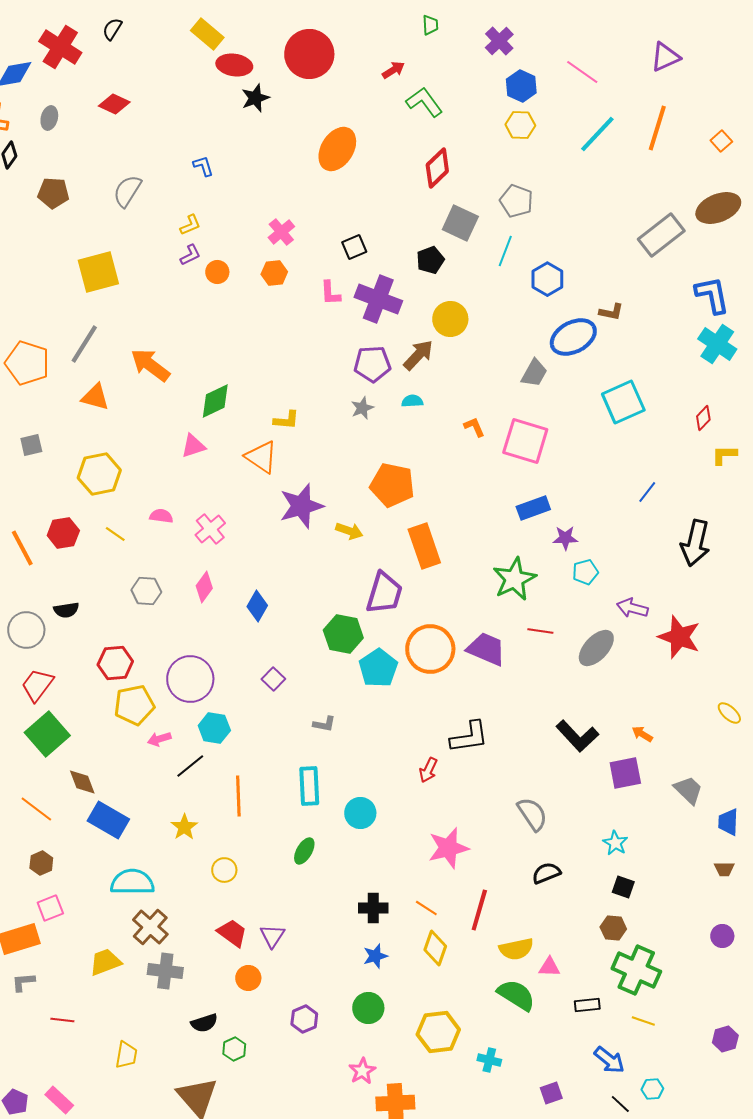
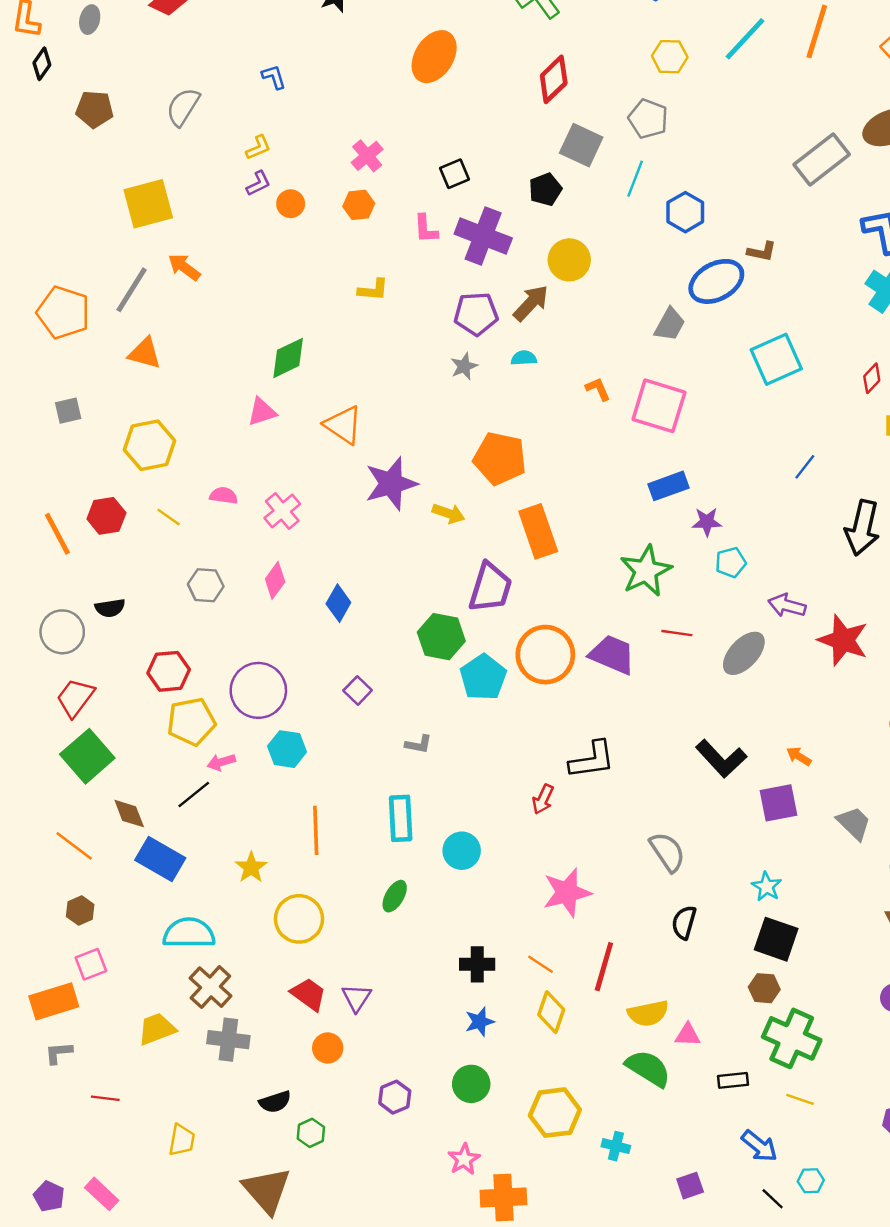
yellow hexagon: (520, 125) -> (670, 57), moved
orange arrow: (150, 365) -> (184, 267), moved, size x0.7
yellow L-shape: (286, 420) -> (373, 290), moved
black line: (190, 766) -> (194, 794), moved
yellow circle: (224, 870) -> (299, 919), size x1.6
black semicircle: (546, 873) -> (684, 922), turned -52
black square: (623, 887) -> (776, 939), size x1.6

